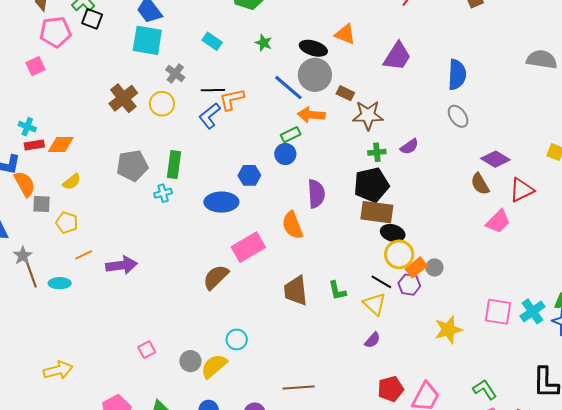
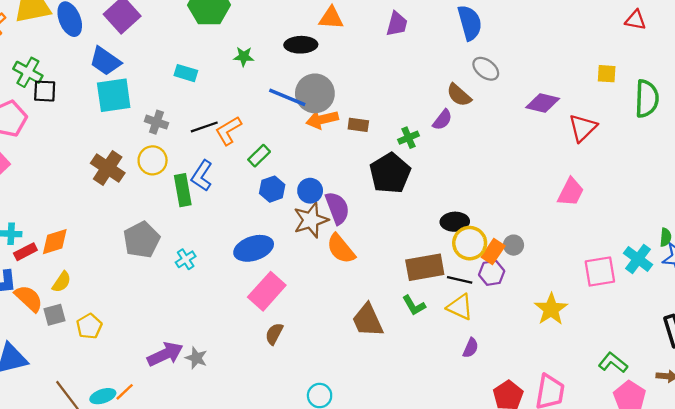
purple trapezoid: (397, 56) -> (397, 24), size x0.7
gray circle: (315, 75) -> (315, 93), moved
brown rectangle: (345, 93) -> (358, 125), moved
brown star: (368, 115) -> (311, 220), moved
blue L-shape: (210, 116) -> (202, 176), moved
green rectangle: (291, 135) -> (259, 156), moved
blue circle: (285, 154) -> (310, 191), moved
green rectangle: (174, 165) -> (183, 190), moved
blue hexagon: (249, 175) -> (272, 189), moved
yellow semicircle: (72, 182) -> (62, 282), moved
brown semicircle: (480, 184) -> (459, 95), moved
black pentagon: (371, 185) -> (390, 173), moved
purple semicircle: (316, 194) -> (337, 208), moved
brown rectangle: (377, 212) -> (425, 267), moved
pink trapezoid: (498, 221) -> (571, 192), moved
yellow pentagon: (67, 223) -> (89, 326), turned -30
pink rectangle: (248, 247) -> (267, 291), moved
orange line: (84, 255) -> (125, 392), moved
gray star: (23, 256) -> (196, 358), moved
brown semicircle: (216, 277) -> (274, 334), size x0.7

